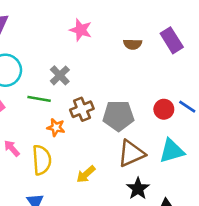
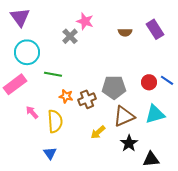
gray cross: (60, 75) -> (70, 36), moved
brown cross: (82, 109) -> (87, 99), moved
yellow arrow: (86, 174) -> (98, 132), moved

